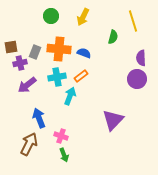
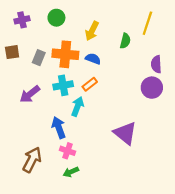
yellow arrow: (83, 17) -> (92, 31), moved
yellow line: (133, 21) -> (147, 23), turned 35
purple cross: (20, 63) -> (22, 20), moved
blue arrow: (39, 118) -> (59, 128), moved
purple triangle: (113, 120) -> (125, 133), turned -35
green arrow: (64, 155) -> (71, 172), turned 88

